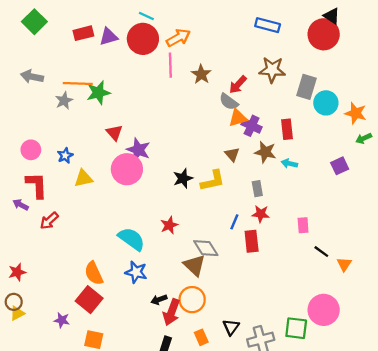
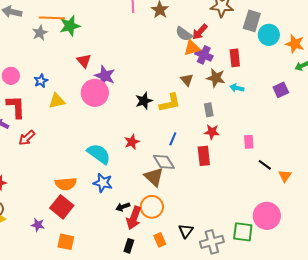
red arrow: (238, 85) -> (200, 32), moved
blue line: (234, 222) -> (173, 139), moved
orange semicircle: (94, 273) -> (66, 184), turned -70

